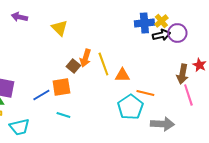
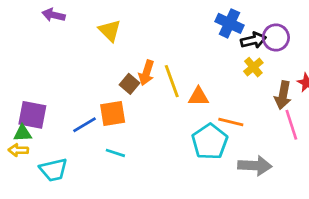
yellow cross: (161, 21) -> (253, 67), moved
blue cross: (144, 23) -> (229, 23), turned 30

